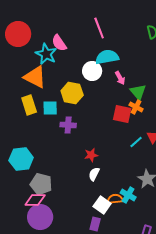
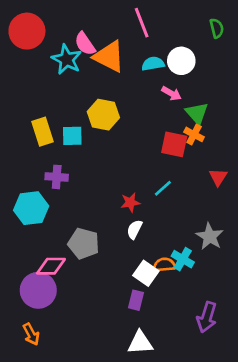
cyan semicircle: (107, 57) -> (153, 64), size x0.7
white circle: (92, 71) -> (181, 61), moved
orange triangle: (35, 77) -> (109, 57), moved
pink arrow: (120, 78) -> (171, 93), turned -32
purple cross: (68, 125) -> (57, 177), moved
cyan line: (136, 142) -> (163, 188), moved
gray pentagon: (41, 184) -> (84, 244), moved
purple circle: (40, 217) -> (38, 290), moved

